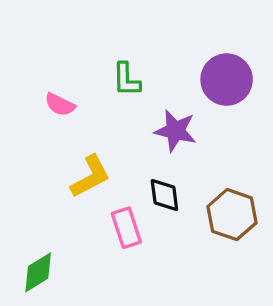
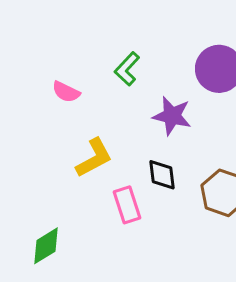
green L-shape: (126, 80) -> (127, 69), turned 44

